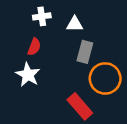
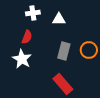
gray rectangle: (85, 52) -> (64, 51), moved
orange circle: (105, 78) -> (89, 50), moved, size x0.7

